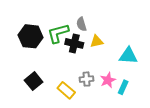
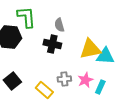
green L-shape: (58, 33) -> (26, 17), moved, turned 100
yellow triangle: (97, 41) -> (90, 49), moved, size x1.6

